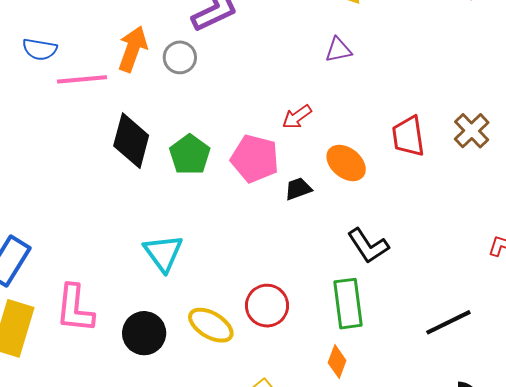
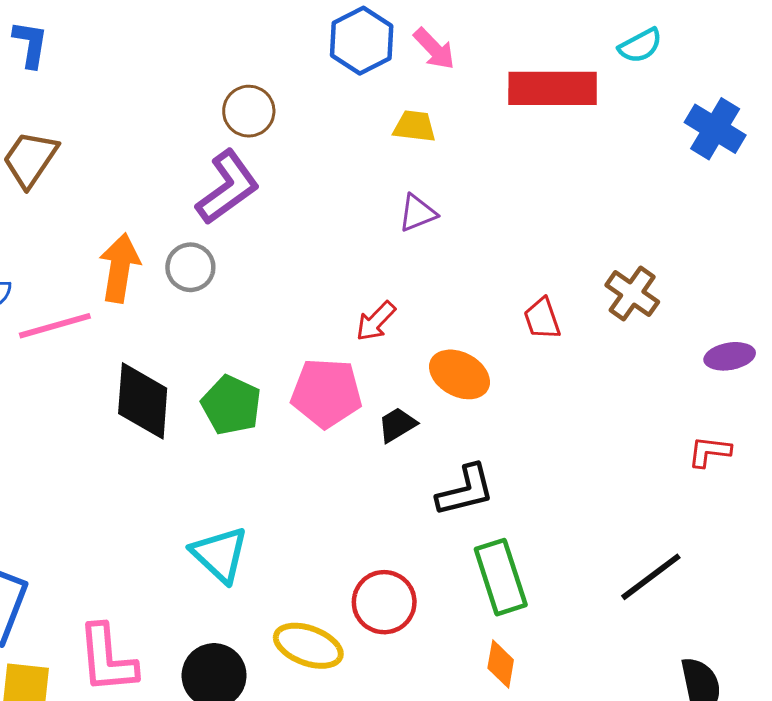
red trapezoid: (408, 136) -> (542, 319), size x0.7
black L-shape: (368, 246) -> (465, 490), moved, turned -60

